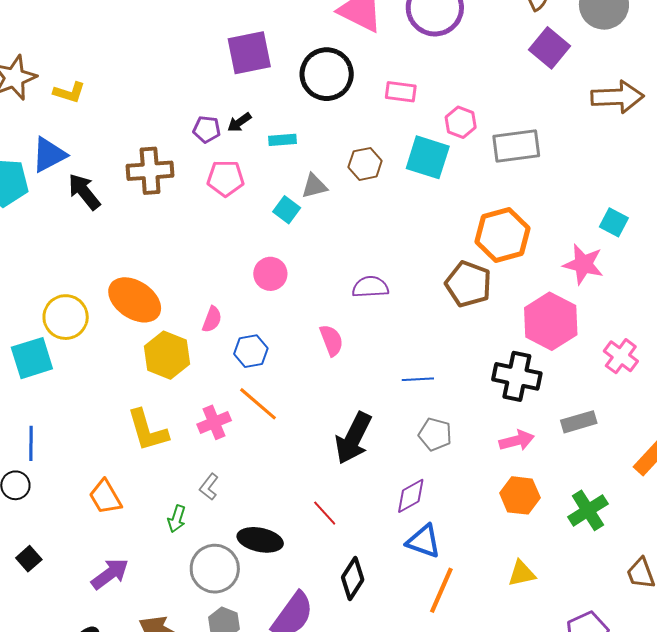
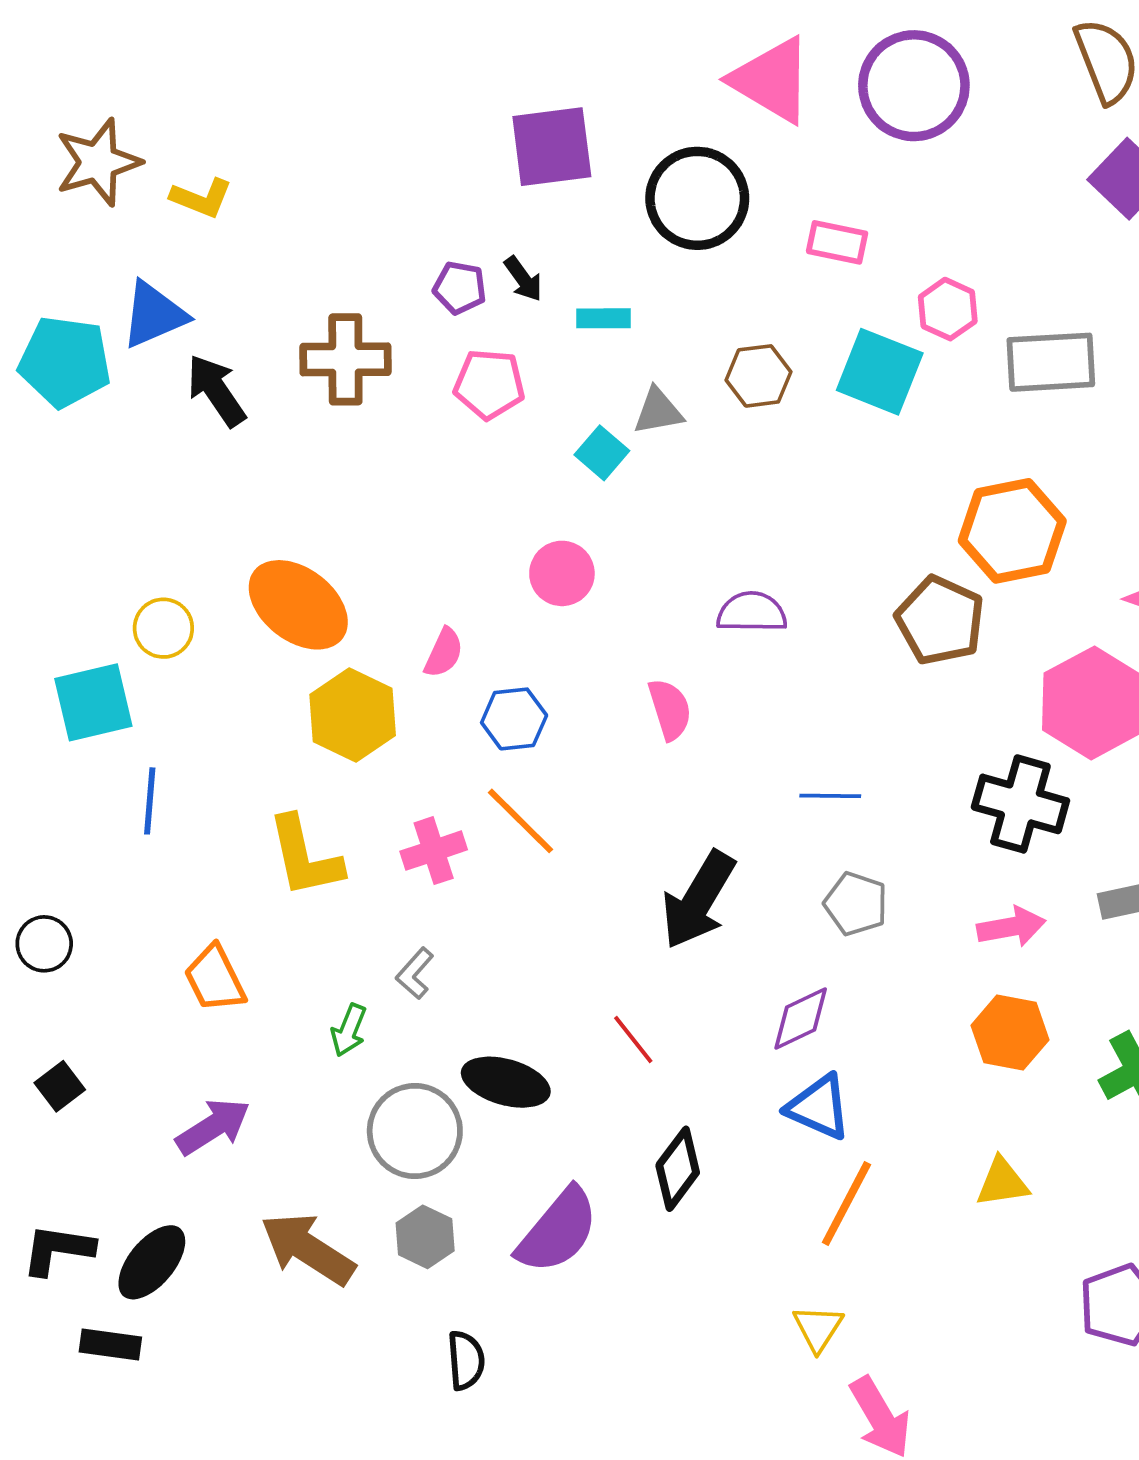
black arrow: (239, 122) -> (523, 279), turned -95
yellow circle: (66, 317) -> (163, 628), size x0.7
blue line: (31, 443) -> (150, 801), moved

